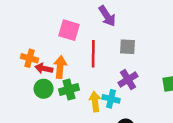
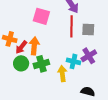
red line: (93, 54) -> (71, 26), moved
red arrow: (44, 68) -> (21, 47), turned -64
cyan cross: (111, 99) -> (73, 61), moved

